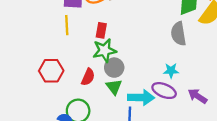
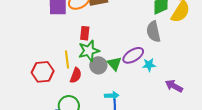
yellow line: (67, 25) -> (67, 60), moved
green triangle: (114, 87) -> (114, 64), moved
purple ellipse: (164, 91) -> (133, 55), moved, turned -50
cyan arrow: (141, 97) -> (112, 96), moved, size x0.6

